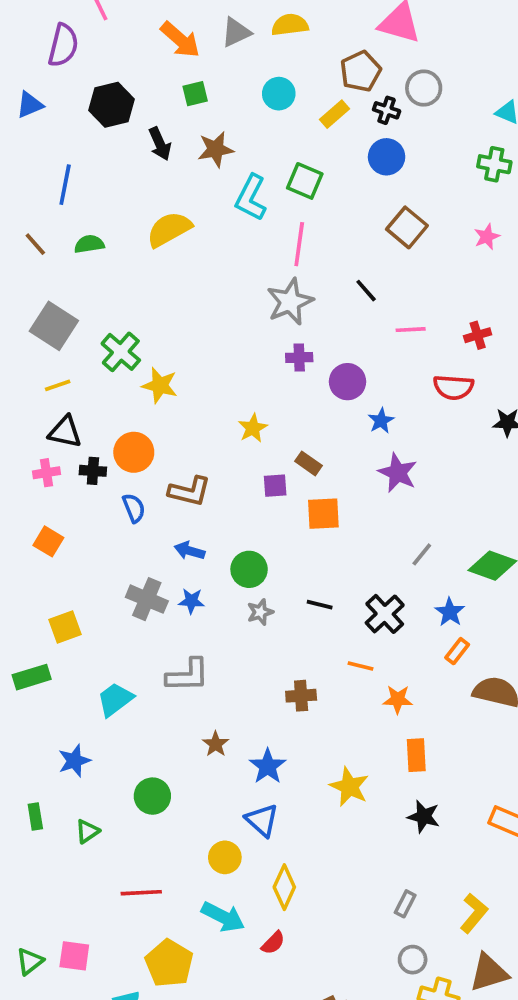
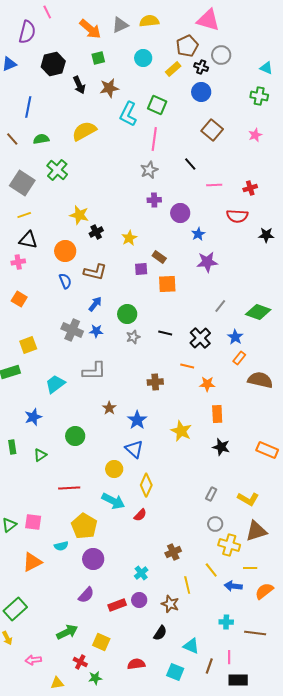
gray star: (290, 302) -> (149, 170), size x0.7
green cross: (121, 352) -> (57, 170), moved
black cross: (93, 471) -> (96, 232), moved, turned -32
purple star: (398, 473) -> (207, 262), turned -30
blue arrow: (190, 551) -> (95, 304), turned 112
yellow L-shape: (474, 913) -> (248, 499), turned 80

